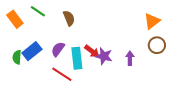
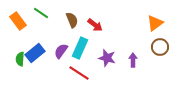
red arrow: (92, 51) -> (95, 25), moved
cyan rectangle: (77, 58) -> (80, 48), moved, turned 30
red line: (62, 74) -> (79, 73), moved

